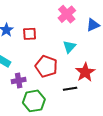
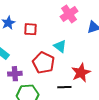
cyan triangle: (69, 47) -> (60, 46), moved, turned -40

